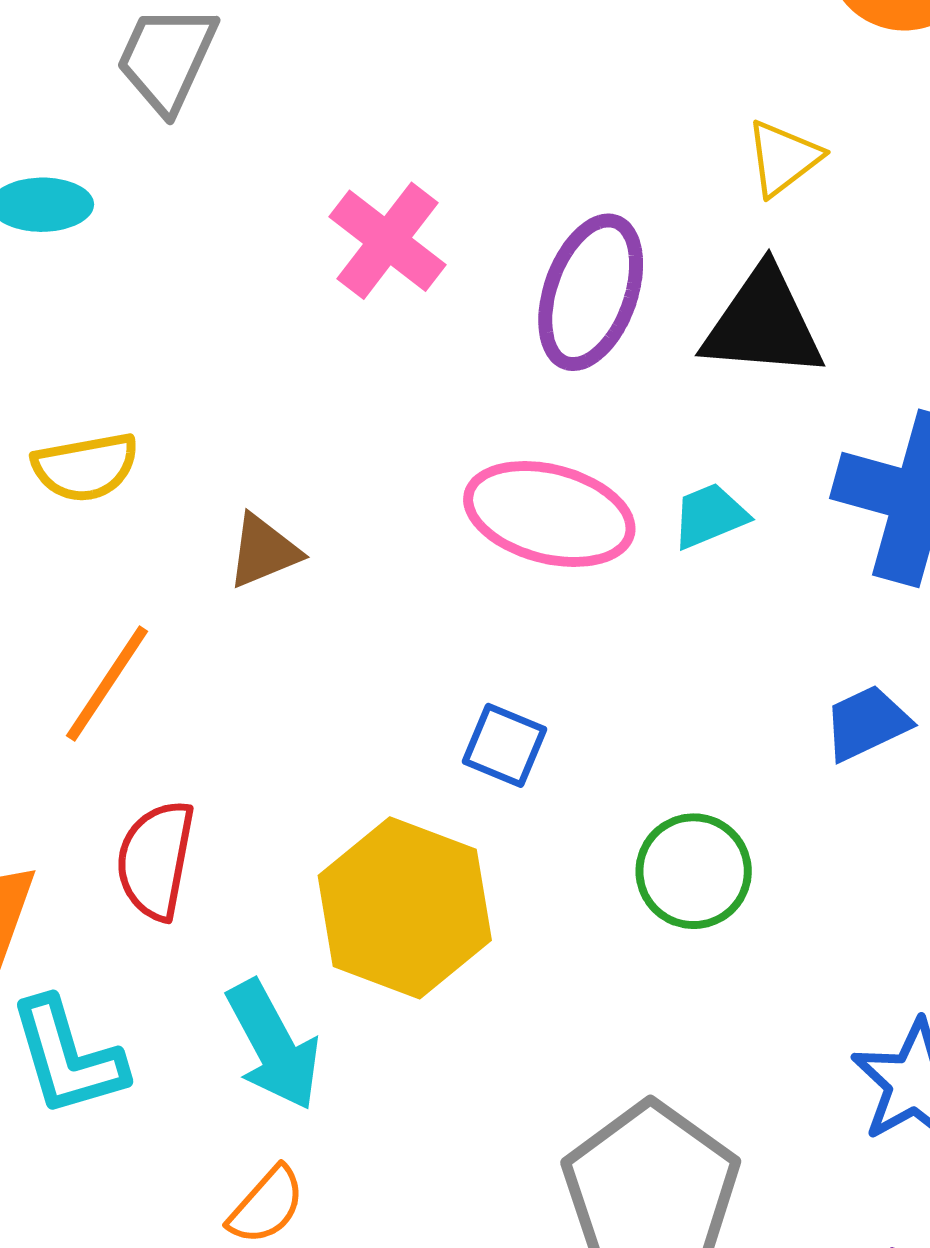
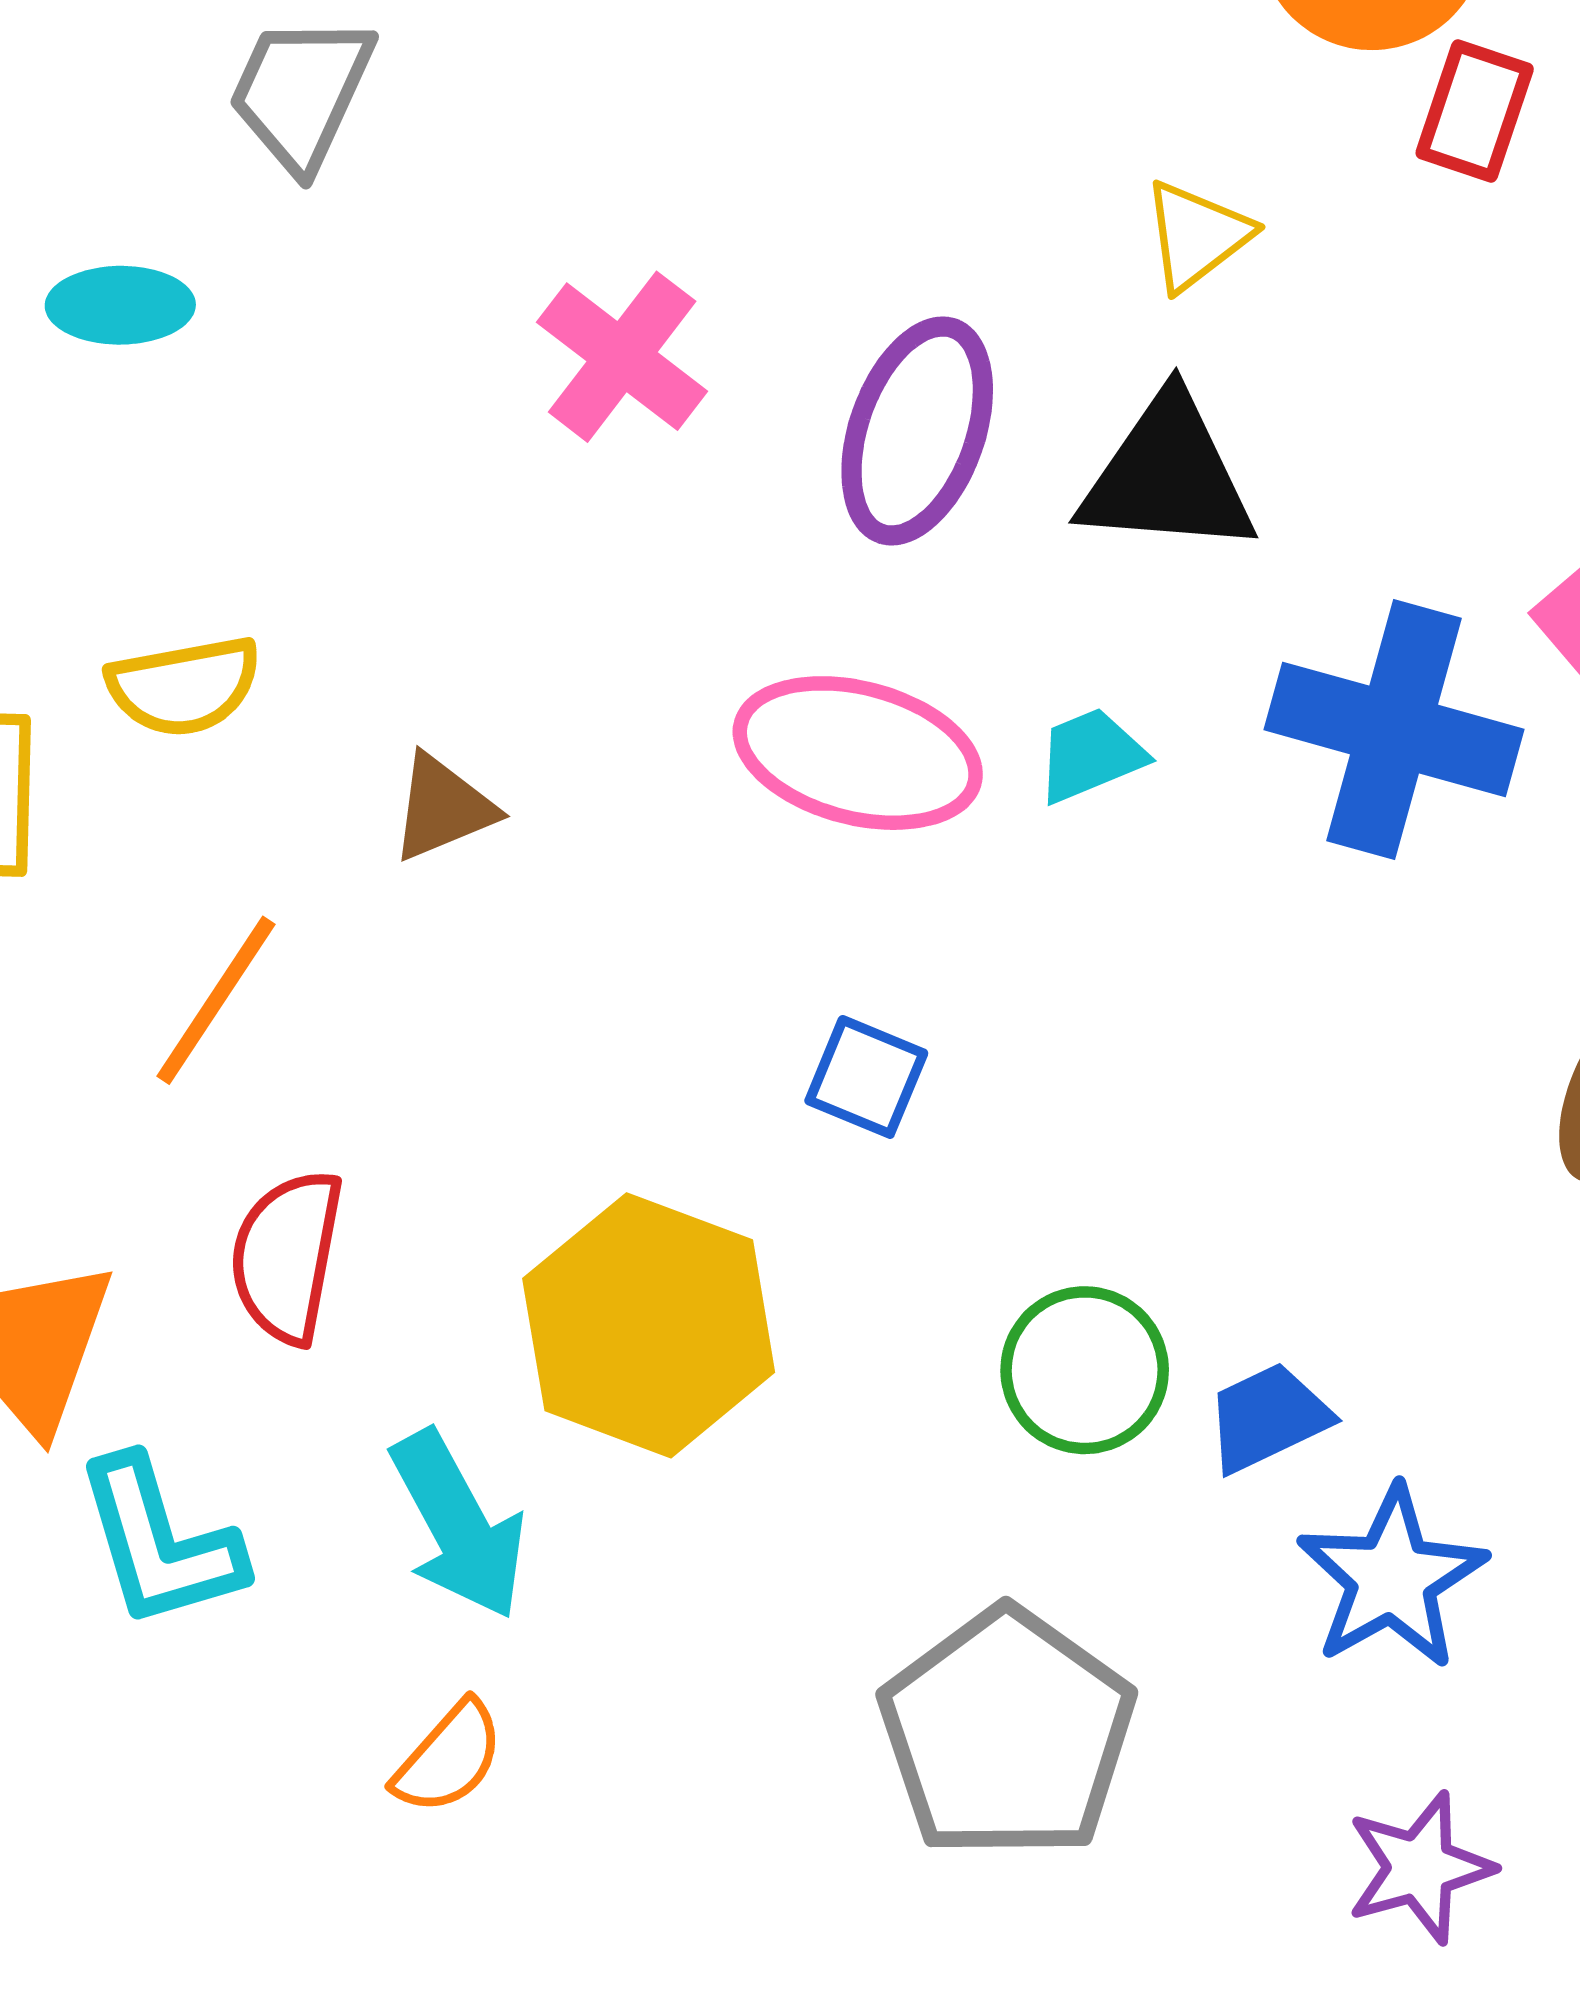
blue trapezoid: (867, 723) -> (1268, 1418), moved
blue square: (505, 745) -> (866, 1077), moved
green circle: (694, 871) -> (1085, 1370), moved

